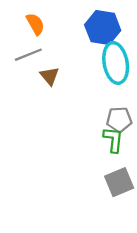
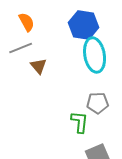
green L-shape: (113, 140) -> (80, 122), moved

